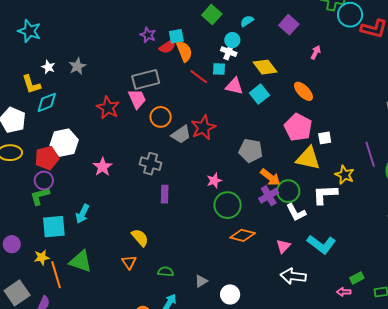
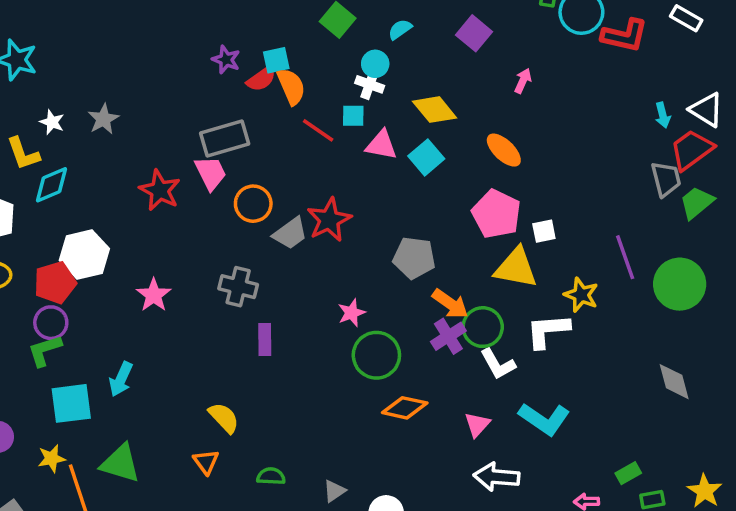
green rectangle: (357, 278) -> (628, 473), moved

